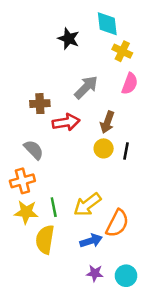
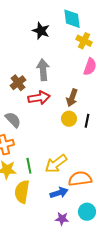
gray arrow: (86, 87) -> (43, 70), moved, turned -50
brown cross: (40, 104) -> (18, 83), turned -35
orange semicircle: (117, 223) -> (80, 179), turned -125
cyan circle: (126, 276) -> (87, 212), moved

